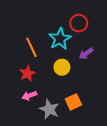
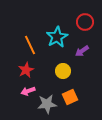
red circle: (79, 23) -> (85, 22), moved
yellow circle: (62, 67) -> (63, 71), moved
gray star: (49, 109) -> (47, 104), turned -30

